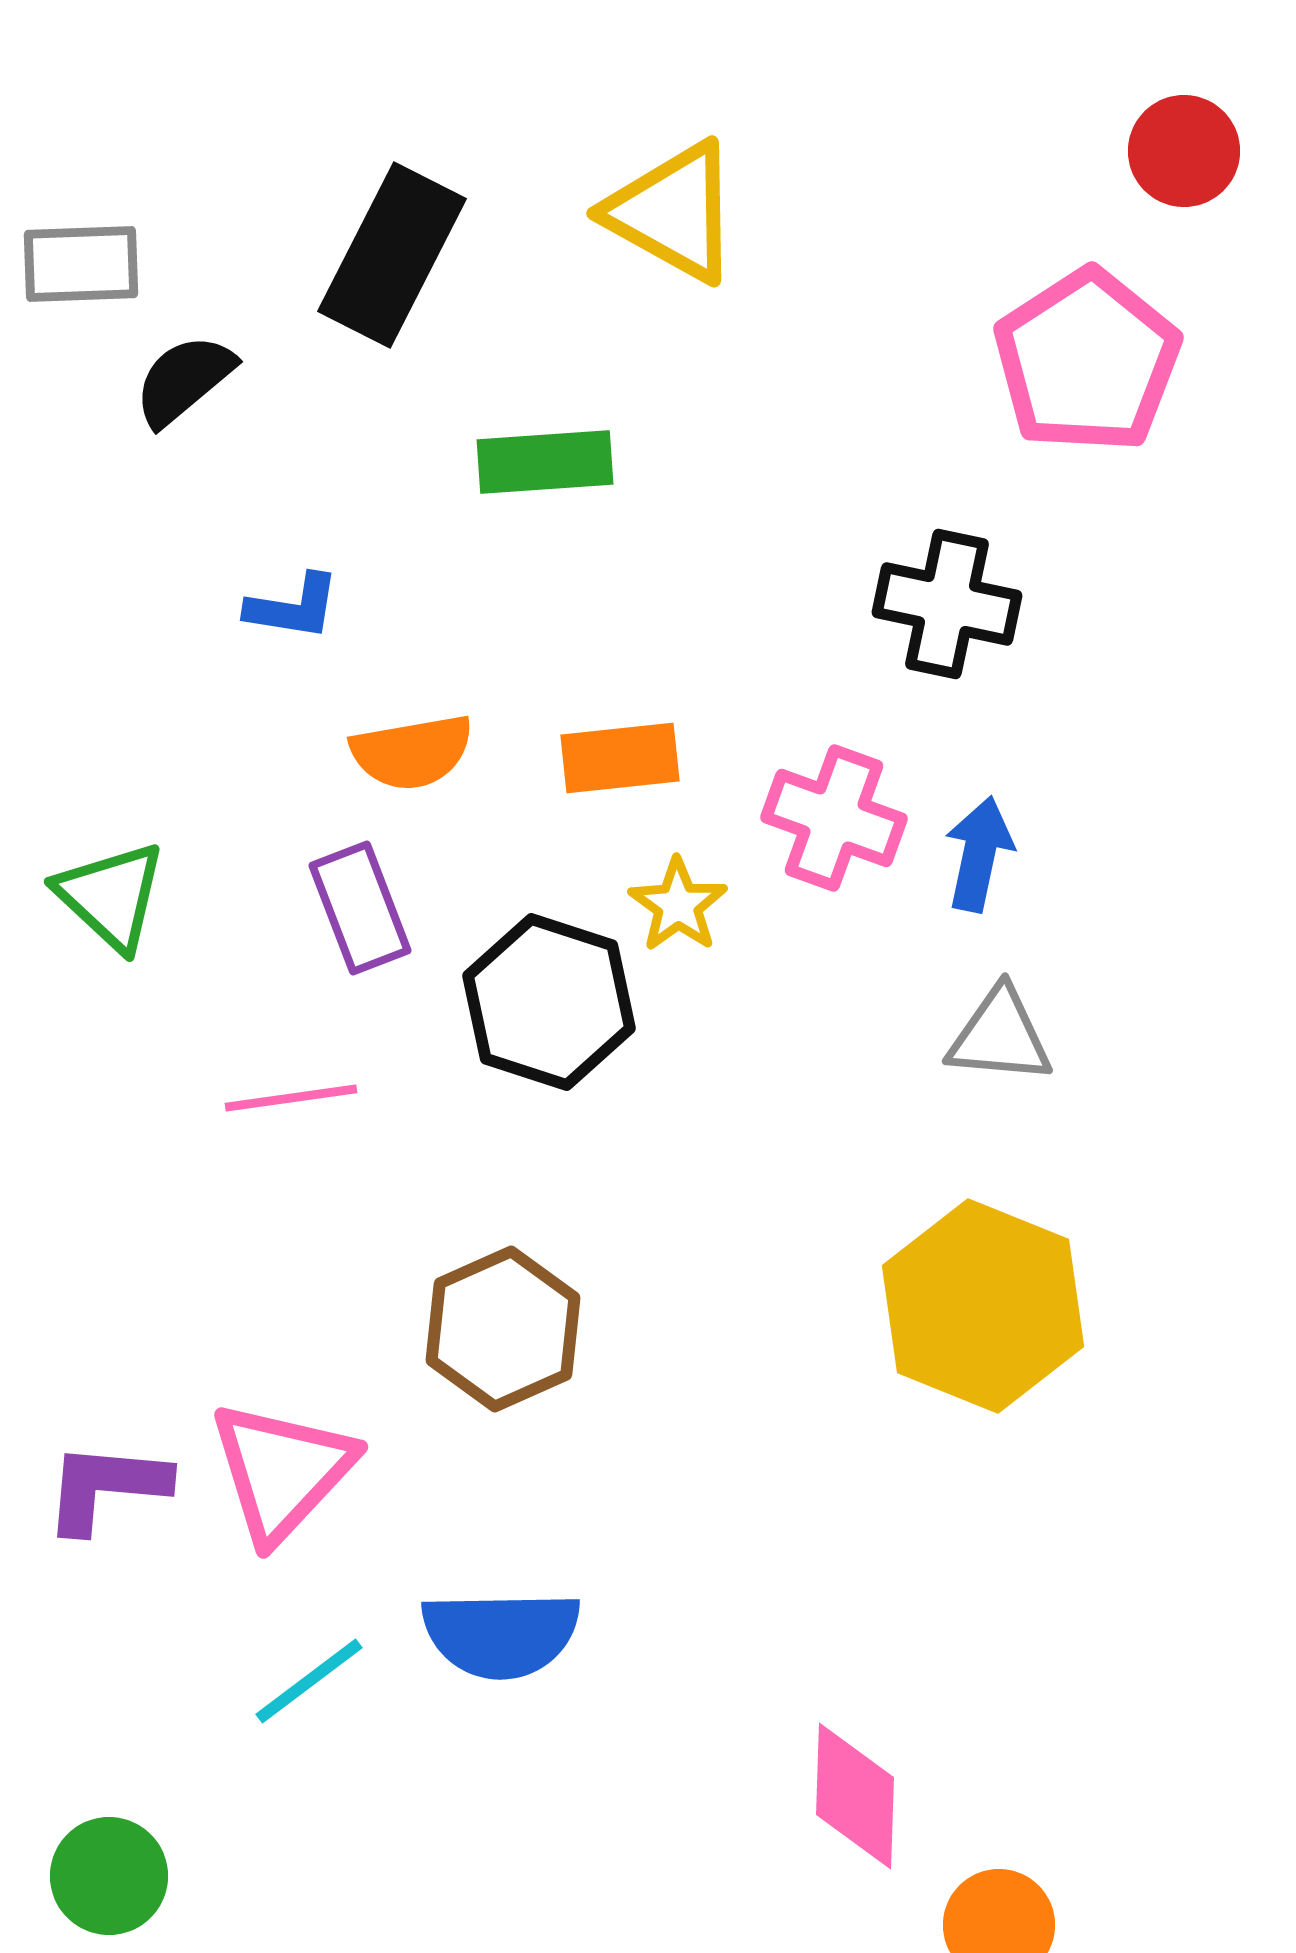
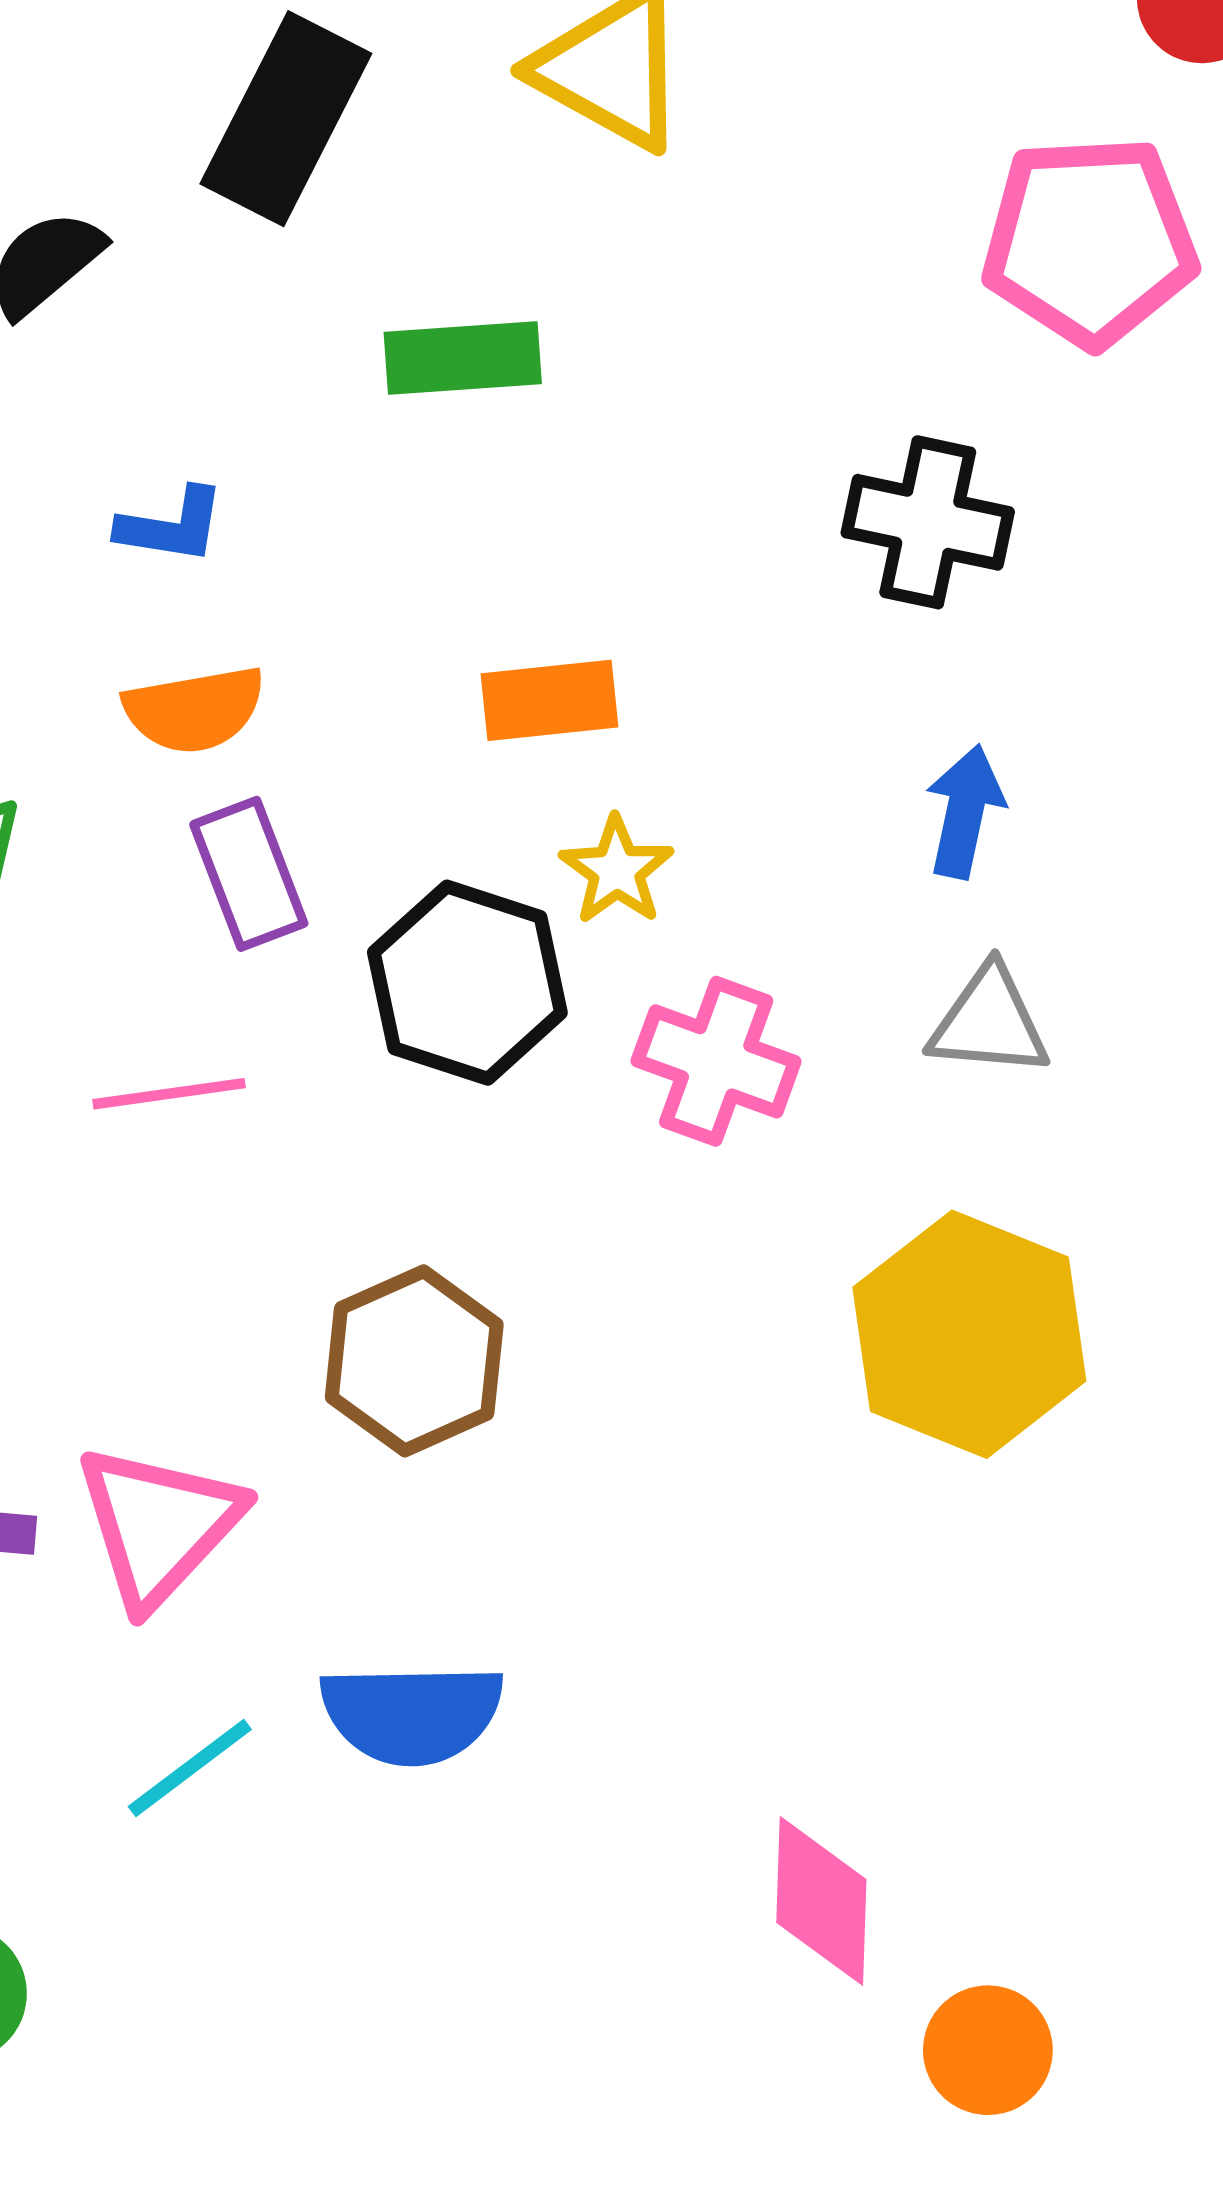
pink pentagon: (1087, 361) -> (1090, 241), turned 30
orange semicircle: (412, 752) -> (194, 710), moved
pink cross: (834, 818) -> (716, 1061), moved

